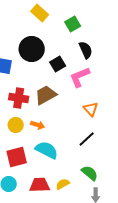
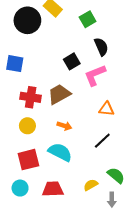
black circle: (32, 49) -> (27, 20), moved
orange triangle: (91, 109) -> (107, 109), turned -42
orange arrow: (38, 125) -> (64, 126), moved
green semicircle: (90, 173) -> (116, 175), moved
yellow semicircle: (63, 184) -> (91, 185), moved

